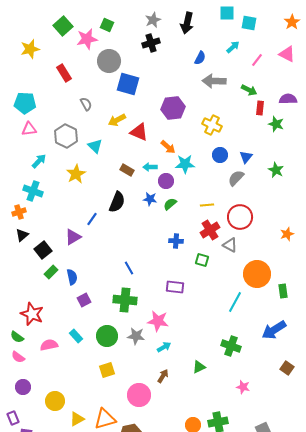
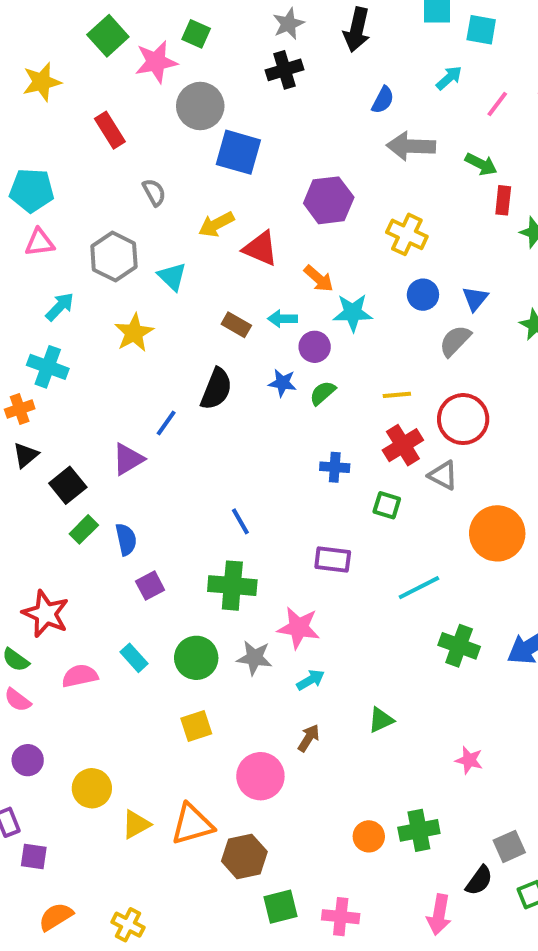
cyan line: (235, 302) -> (419, 588), moved, turned 35
green cross: (231, 346) -> (459, 646), moved

